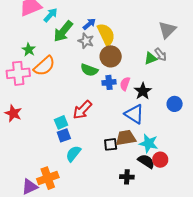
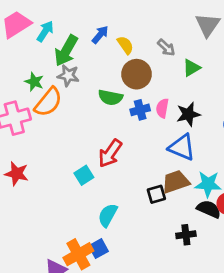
yellow semicircle: (106, 34) -> (125, 45), size x0.6
gray star: (86, 41) -> (68, 75), moved
green star: (29, 50) -> (34, 82), moved
gray arrow: (161, 55) -> (166, 48), moved
black star: (143, 91) -> (188, 114), turned 30
blue square: (64, 135) -> (98, 249), moved

